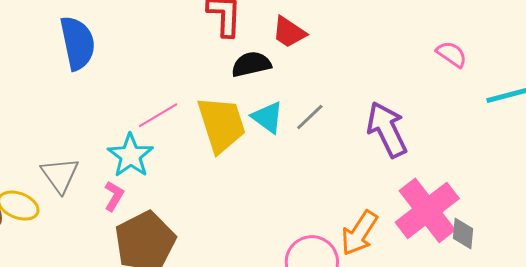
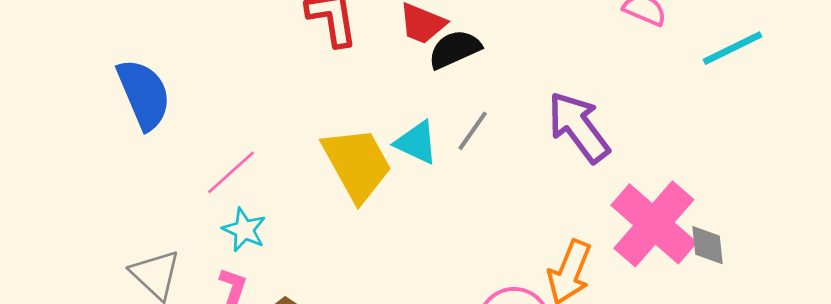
black semicircle: (251, 64) -> (455, 49), moved
pink line: (158, 115) -> (231, 172), moved
cyan star: (130, 156) -> (244, 230), size x0.7

